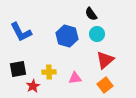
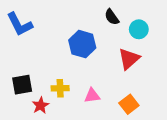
blue L-shape: (21, 32) -> (20, 24), moved
cyan circle: (97, 34) -> (139, 29), moved
red triangle: (105, 60) -> (129, 59), moved

